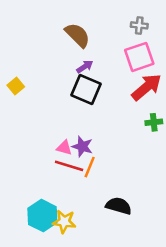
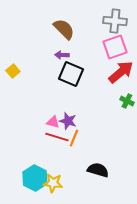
gray cross: (139, 25) -> (115, 21), size x1.6
purple arrow: (85, 67) -> (62, 55), moved, turned -144
green cross: (154, 122) -> (127, 101), turned 32

